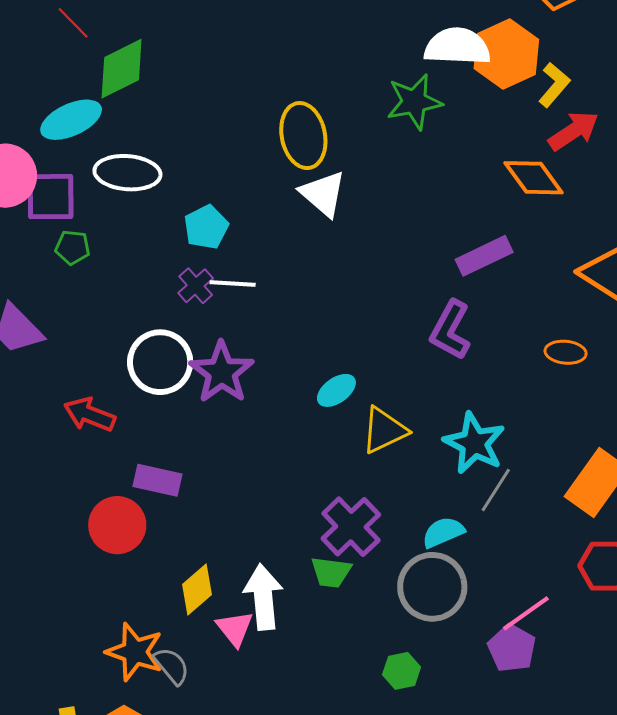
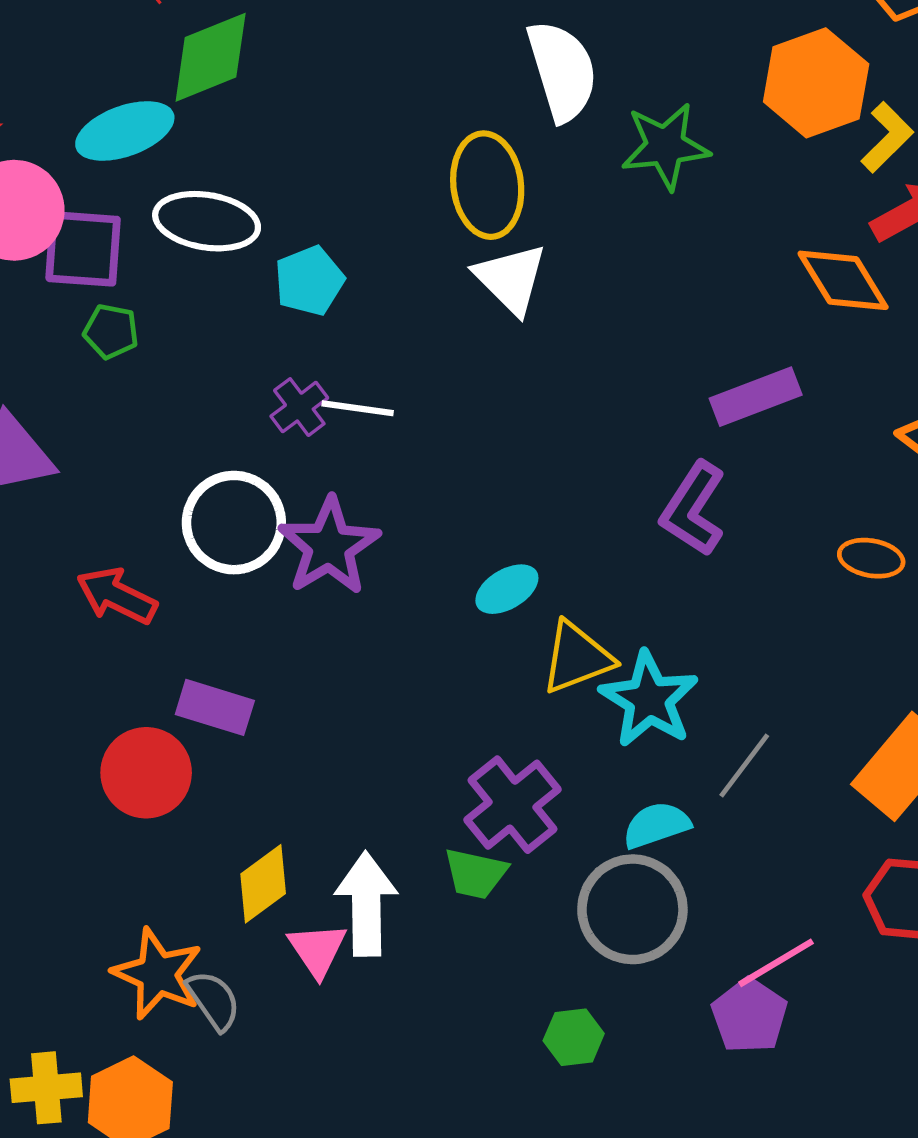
white semicircle: (457, 47) -> (562, 71), moved, turned 66
cyan pentagon: (206, 227) -> (309, 281), moved
cyan star: (474, 443) -> (649, 699), moved

